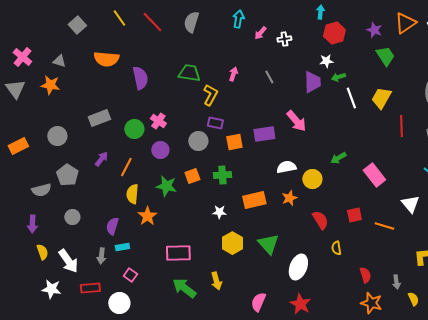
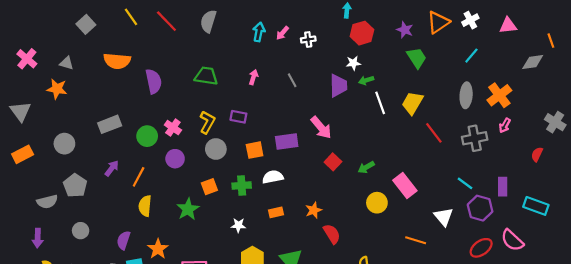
cyan arrow: (238, 19) -> (259, 32), moved
gray triangle: (15, 89) -> (20, 111), moved
yellow L-shape: (210, 95) -> (207, 122), moved
purple rectangle: (215, 123) -> (238, 117), moved
red line: (401, 126) -> (434, 133), turned -35
white semicircle: (286, 167) -> (273, 177), moved
yellow circle: (312, 179) -> (377, 203), moved
green star: (166, 186) -> (188, 209), moved, turned 30
orange rectangle: (254, 200) -> (276, 212), size x0.6
red square: (354, 215) -> (333, 162), moved, turned -35
orange star: (147, 216) -> (158, 249), moved
red semicircle: (320, 220) -> (332, 234), moved

